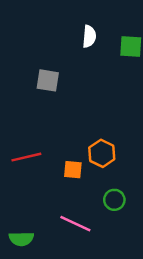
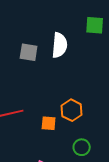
white semicircle: (89, 36) -> (60, 45), moved, size x1.4

